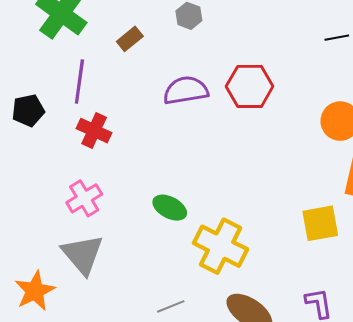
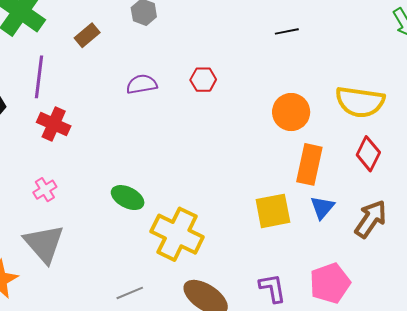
red hexagon: (250, 86) -> (203, 80), size x0.6
purple semicircle: (186, 90) -> (142, 84), size x0.7
pink cross: (84, 198) -> (45, 190), size x0.7

